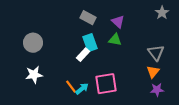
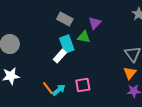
purple triangle: (118, 22) -> (95, 23), turned 32
green triangle: (115, 40) -> (84, 37), moved
pink square: (106, 84) -> (83, 85), size x0.7

